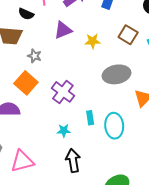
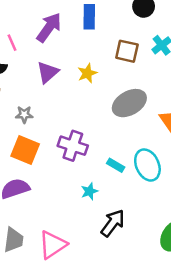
cyan rectangle: (90, 118) -> (116, 165), turned -32
black arrow: (73, 160) -> (113, 223), turned 65

